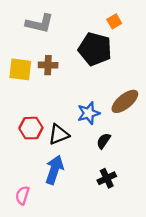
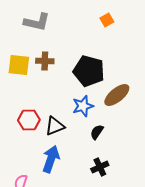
black pentagon: (95, 49) -> (89, 71), moved

